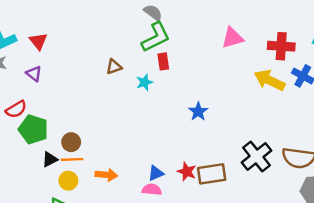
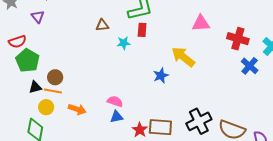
yellow arrow: (270, 80) -> (183, 57), moved
red star: (187, 172) -> (140, 130), moved
pink semicircle: (152, 190) -> (115, 101), moved

